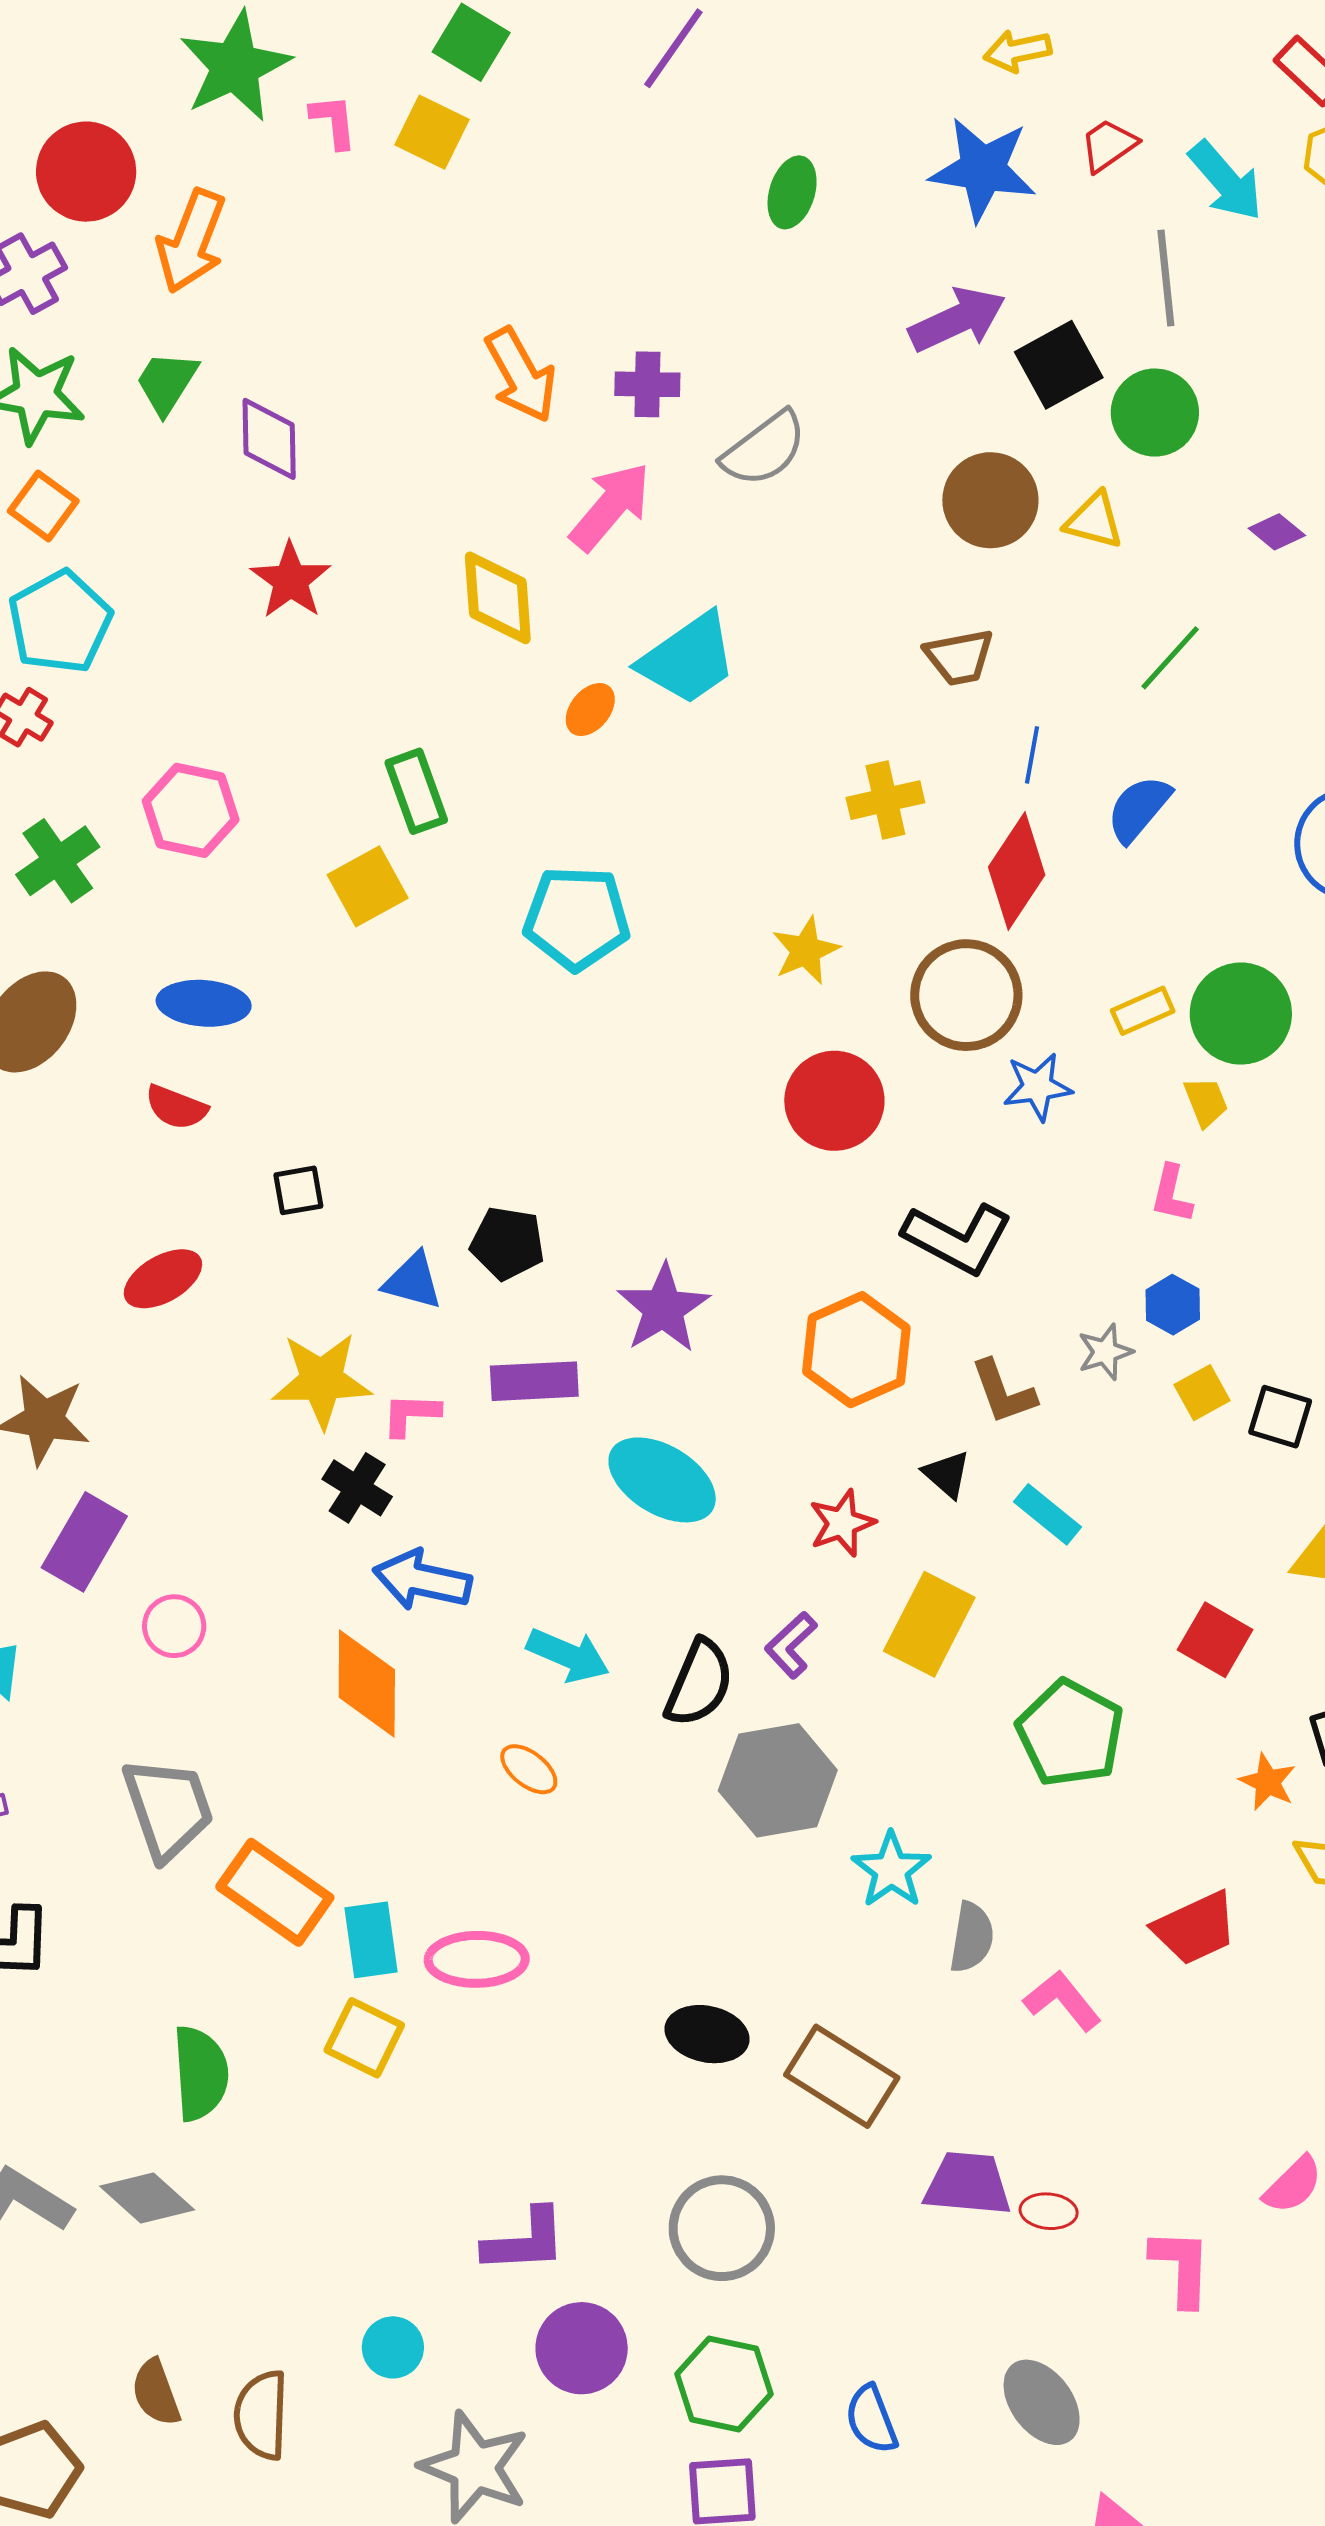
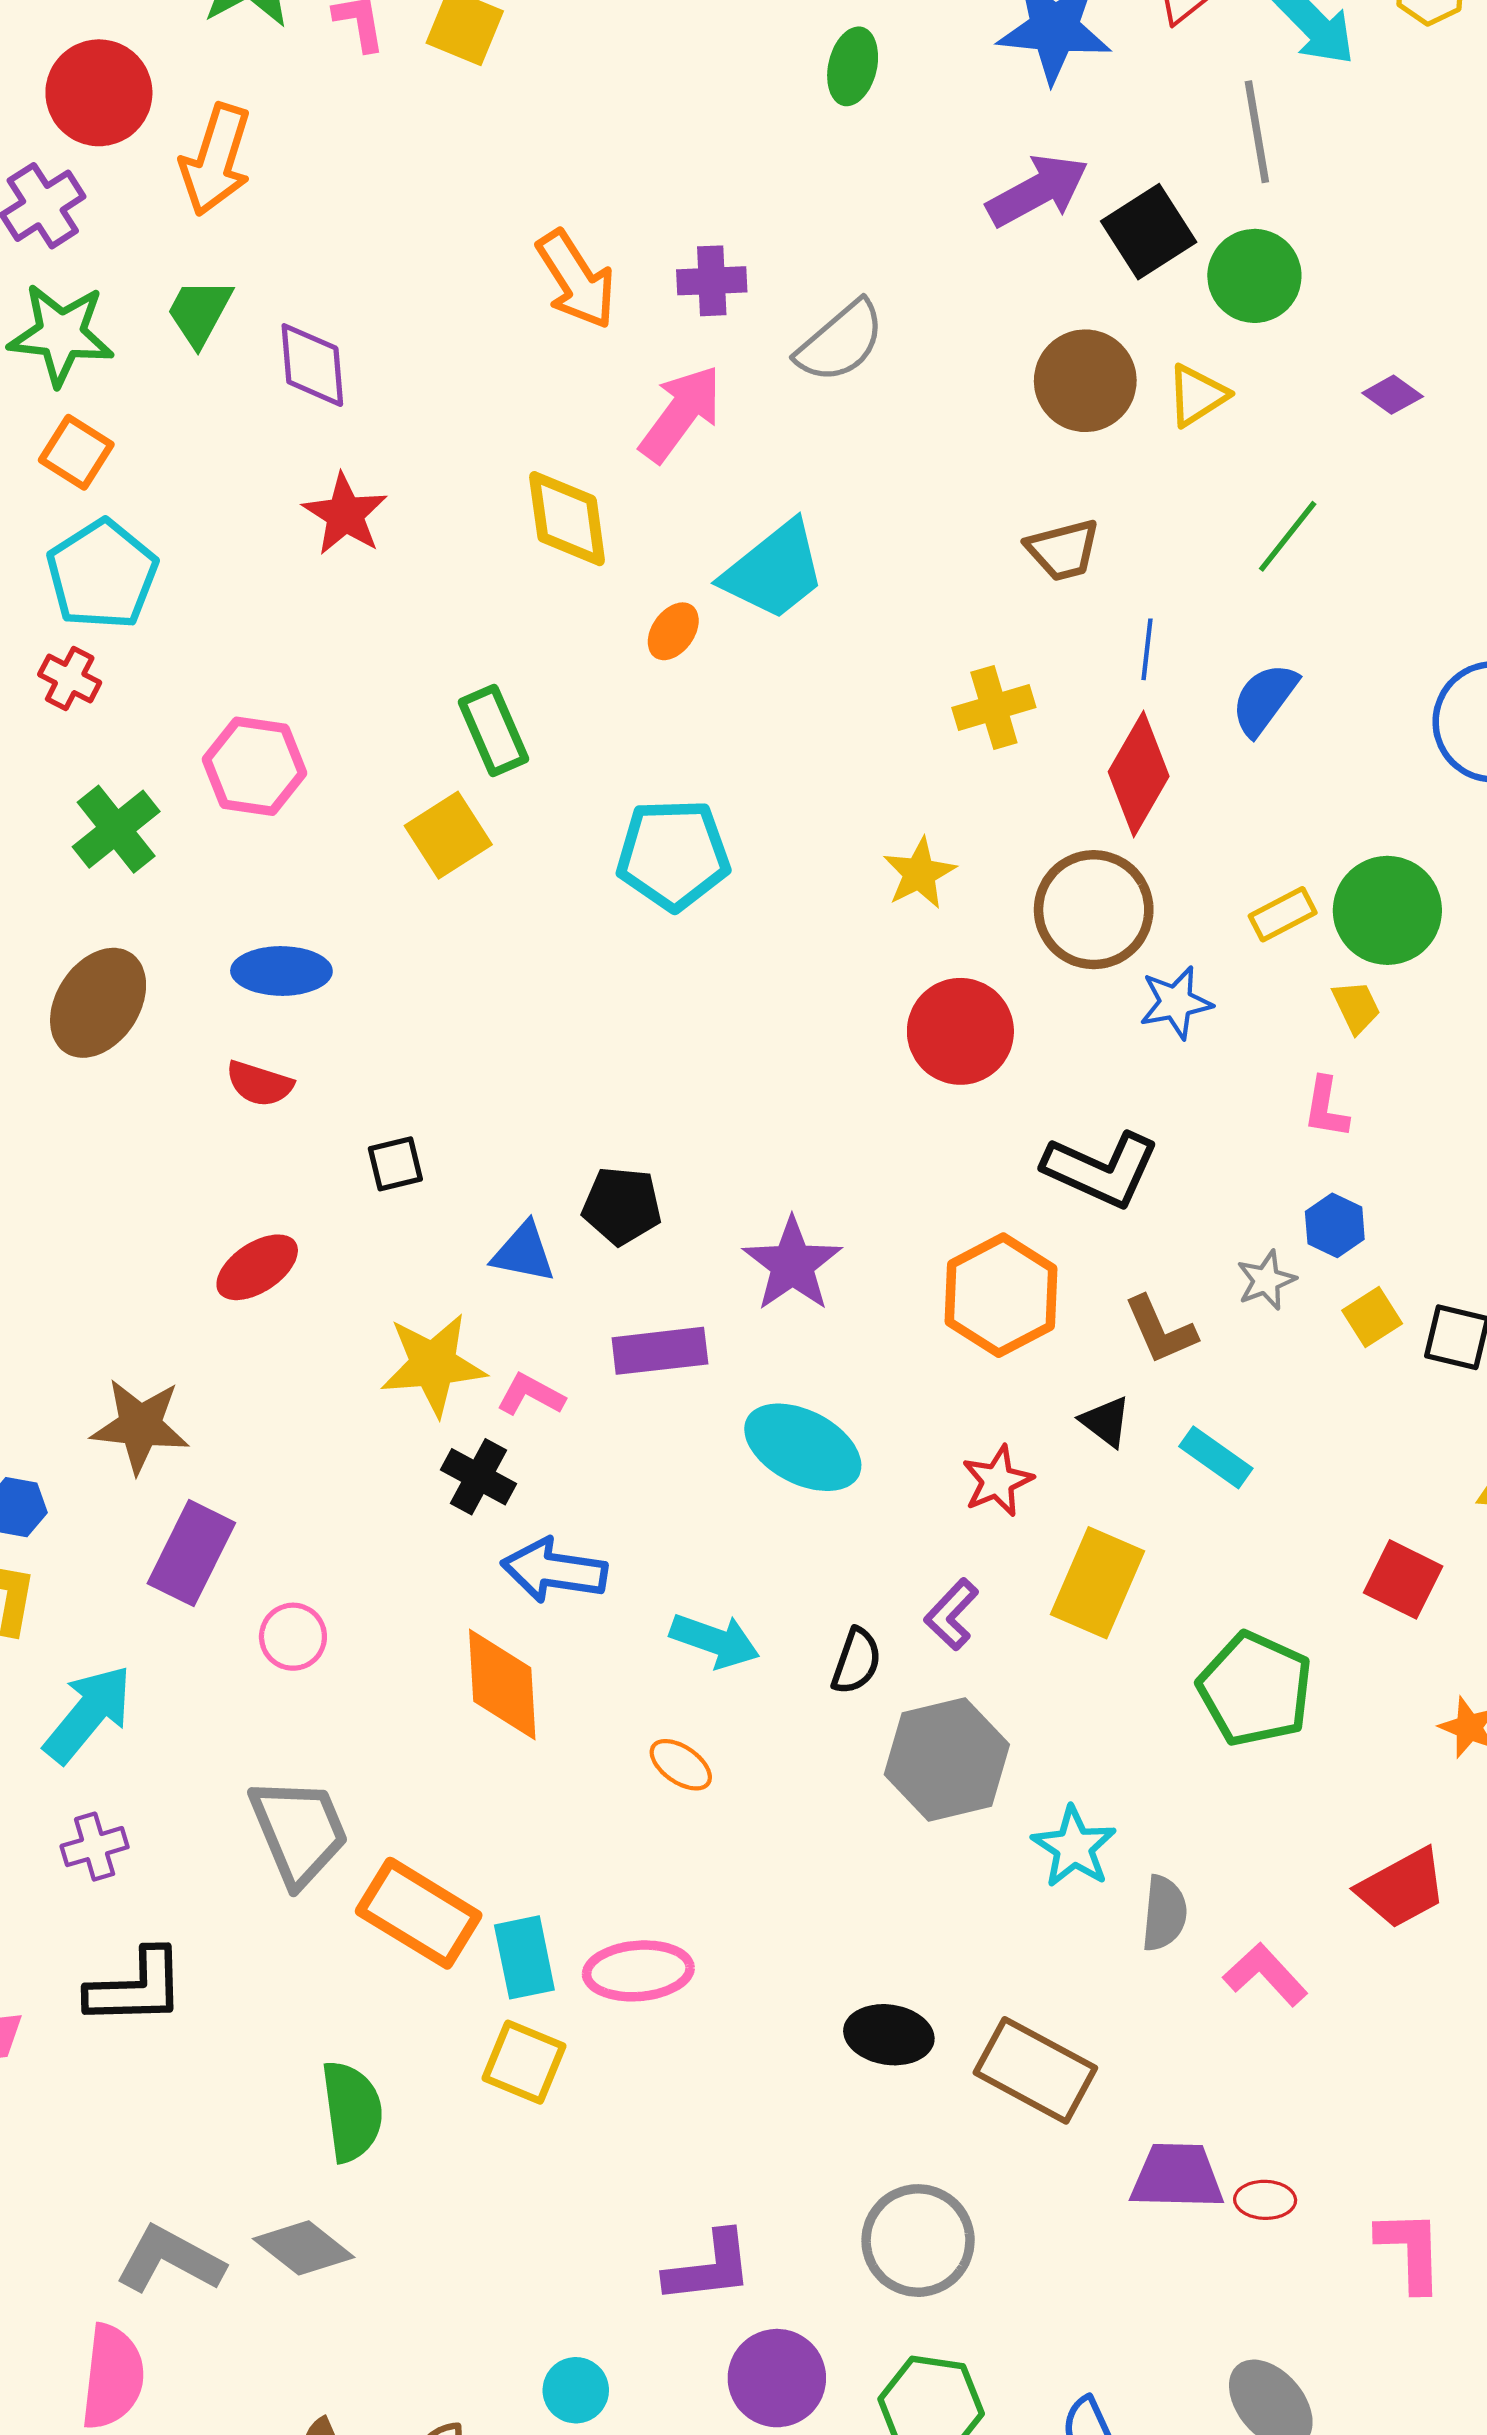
yellow triangle: (1094, 521) -> (1197, 395), turned -44
pink L-shape: (411, 1414) -> (531, 1395), turned 30
black semicircle: (699, 1683) -> (856, 1661), size x0.7

